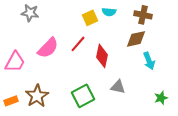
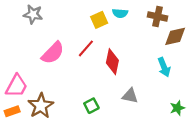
brown diamond: (136, 39) -> (175, 36), moved
pink trapezoid: (15, 62) -> (16, 86), moved
green square: (83, 96) -> (91, 106), size x0.6

